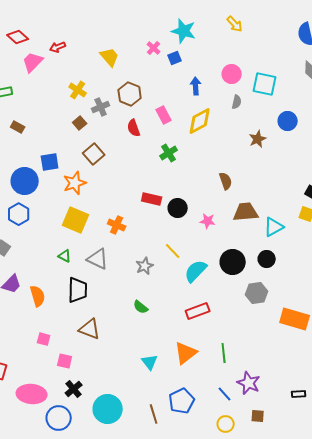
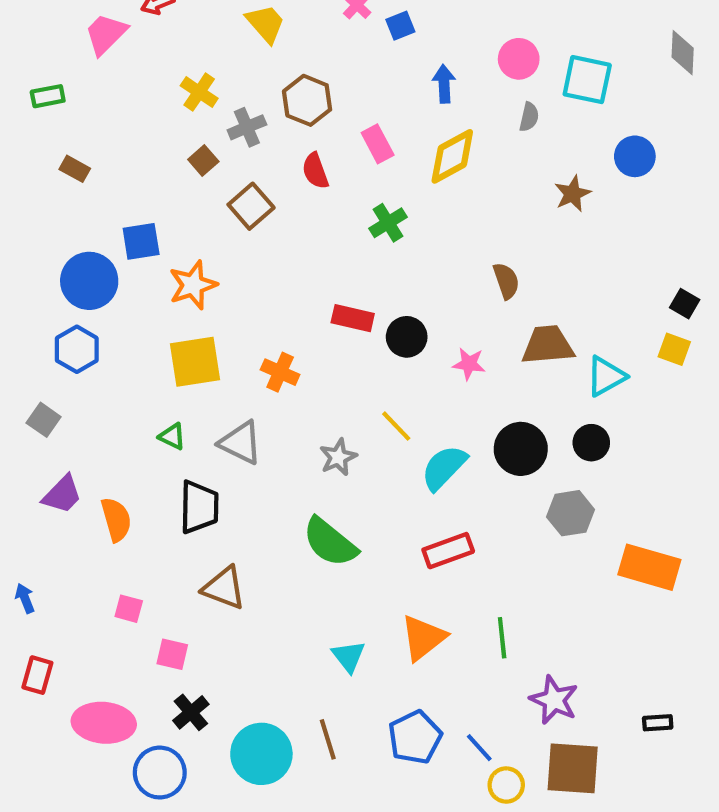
brown square: (94, 154) -> (251, 206), moved
yellow square: (76, 220) -> (195, 362), turned -32
green semicircle: (141, 307) -> (330, 542), size x1.8
blue line: (225, 394) -> (479, 748), moved
brown line: (154, 414) -> (328, 739), moved
brown square: (258, 416) -> (573, 768), size x2.0

